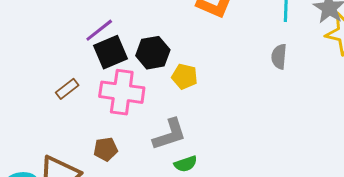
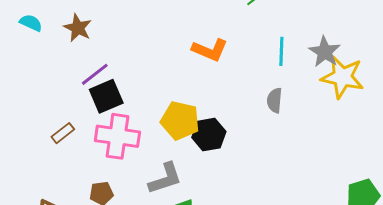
black hexagon: (153, 53) -> (209, 135), moved
yellow pentagon: (185, 77) -> (180, 121), size x1.5

